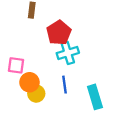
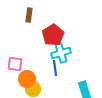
blue line: (64, 85) -> (55, 68), moved

